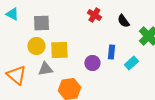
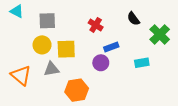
red cross: (94, 15) -> (96, 25), moved
blue rectangle: (111, 52) -> (111, 47), moved, turned 64
cyan rectangle: (131, 63) -> (142, 63), turned 32

